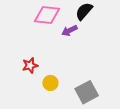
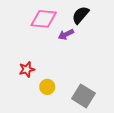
gray square: (87, 92) -> (83, 96), turned -30

